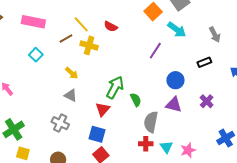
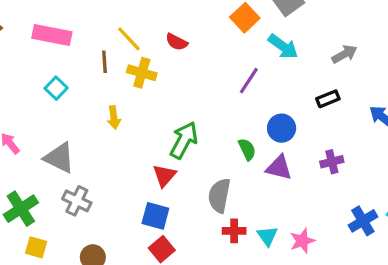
gray arrow: (215, 35) -> (344, 54), turned -91
brown line: (66, 39) -> (104, 62), turned -64
yellow arrow: (72, 73) -> (114, 117), turned 40
gray triangle: (71, 95) -> (59, 158), moved, size x1.5
green semicircle: (136, 100) -> (247, 149), moved
purple cross: (207, 101) -> (332, 162), turned 32
gray semicircle: (151, 122) -> (219, 195), moved
gray cross: (60, 123) -> (77, 201), moved

